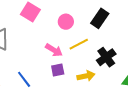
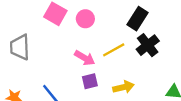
pink circle: (66, 22) -> (85, 19), moved
black cross: (106, 57) -> (148, 45), moved

